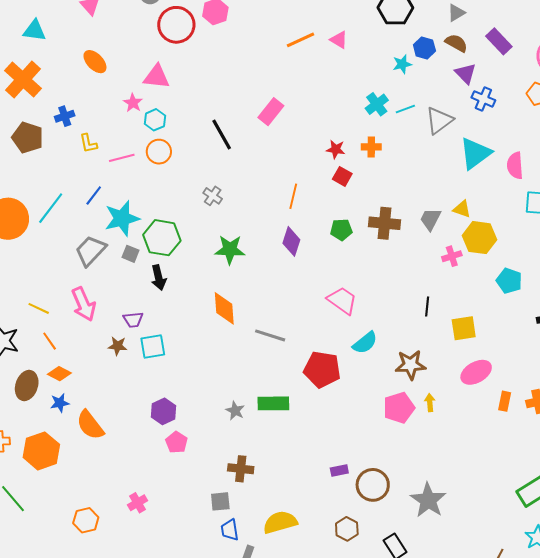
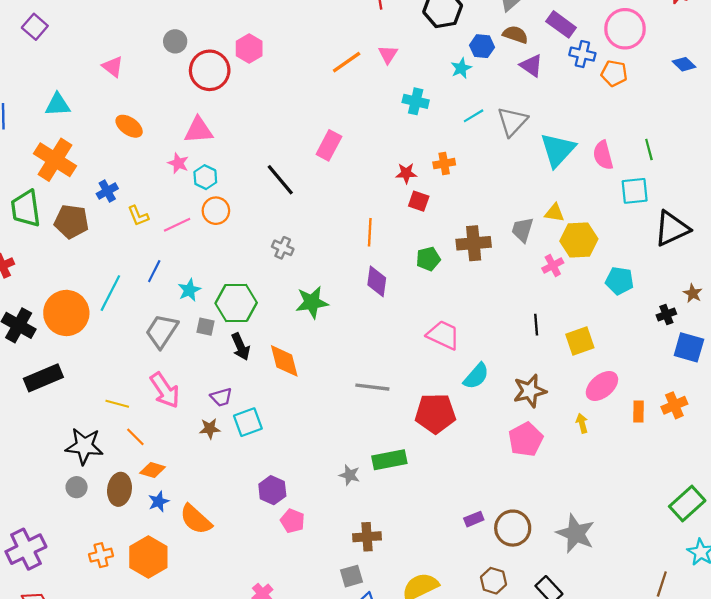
pink triangle: (339, 40) -> (388, 54), turned 42
blue cross: (483, 99) -> (582, 54), moved
cyan cross: (377, 104) -> (416, 101), moved, turned -30
cyan star: (122, 218) -> (189, 290), size x0.6
orange diamond: (224, 308) -> (284, 361), moved
yellow arrow: (430, 403) -> (582, 423), moved

